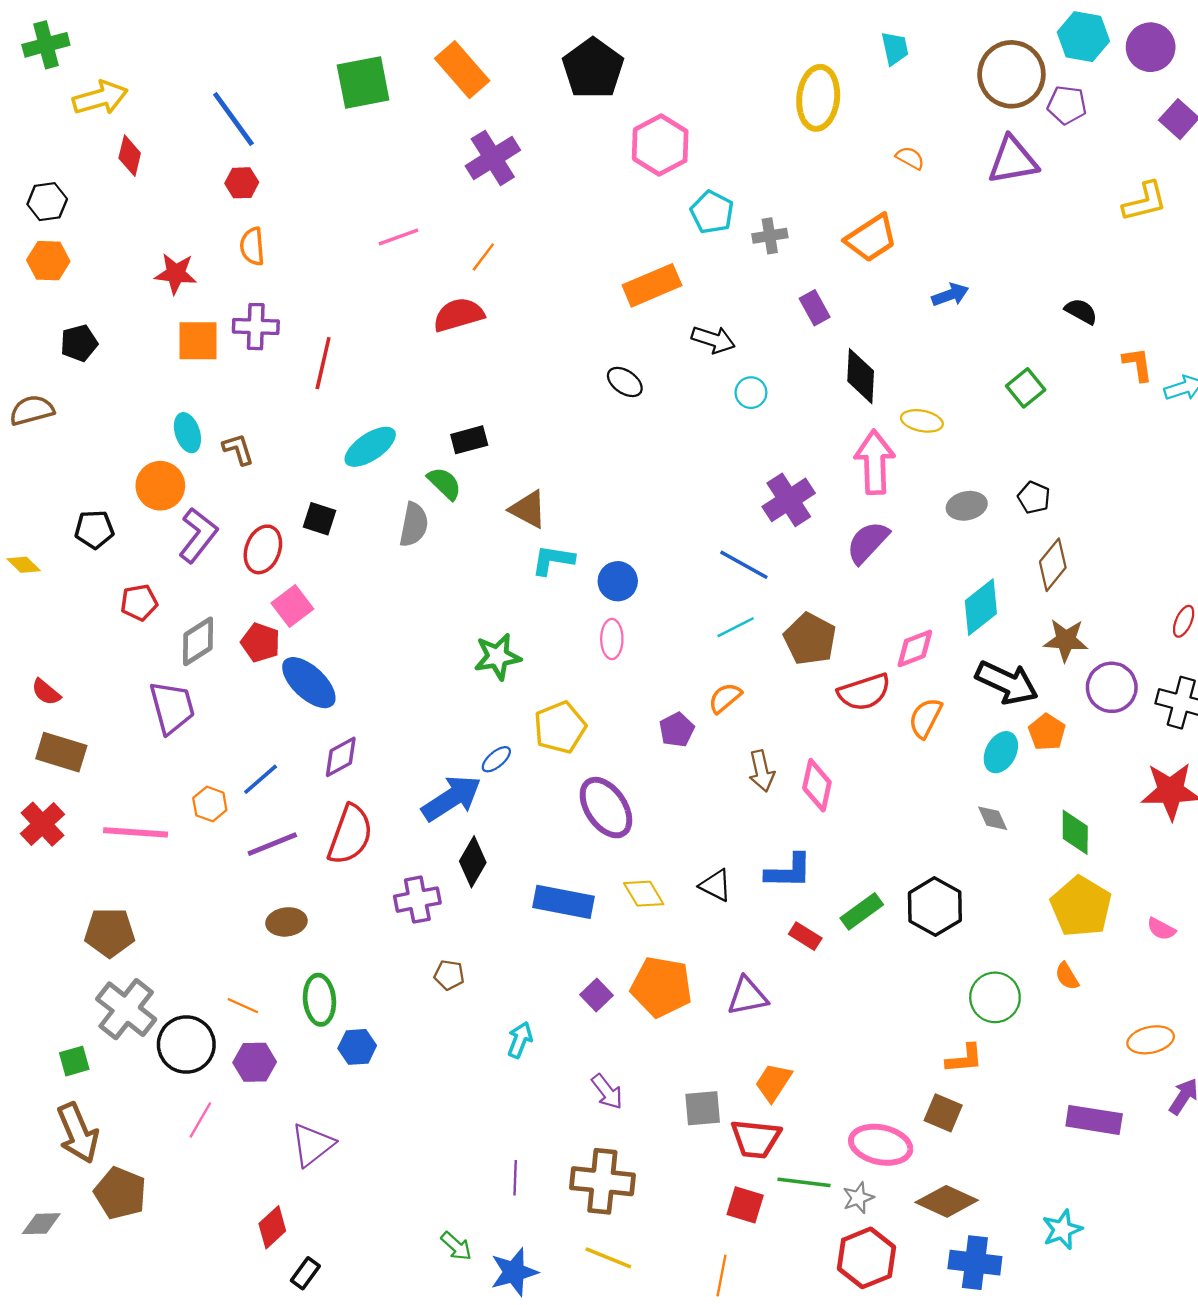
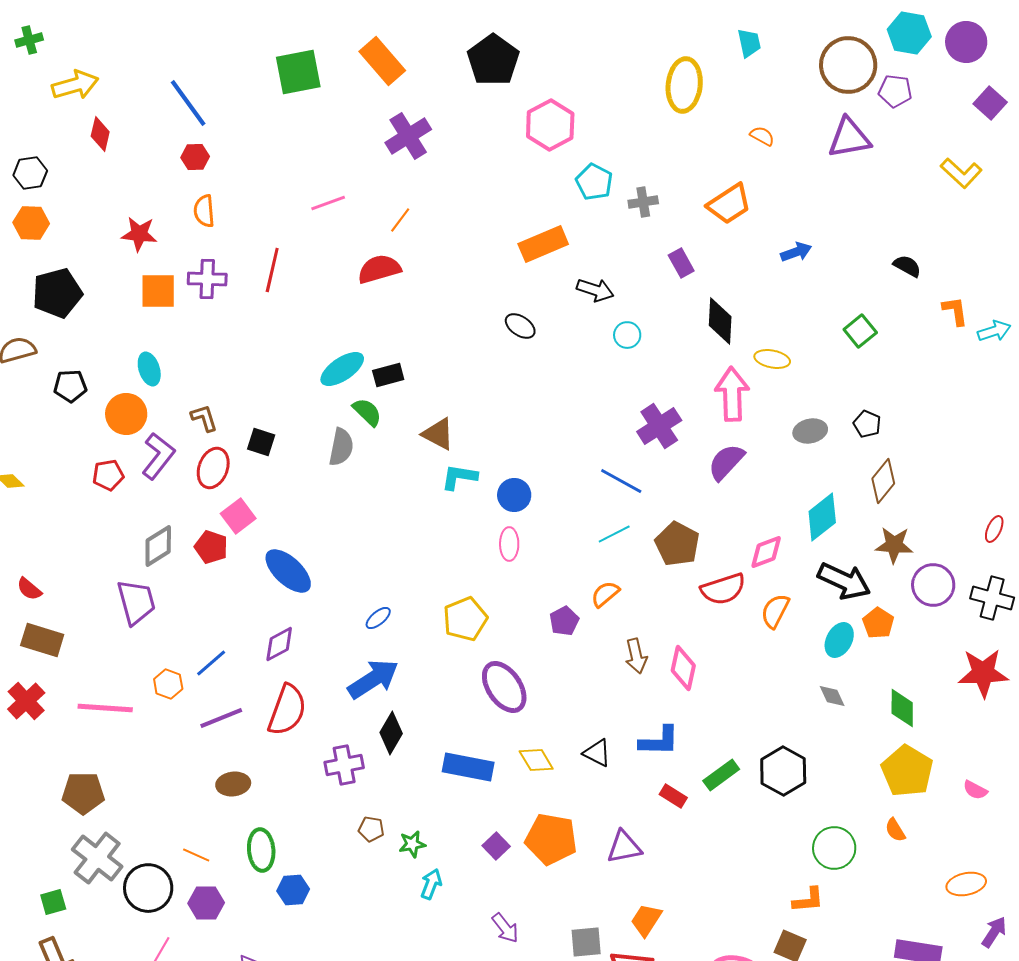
green cross: (46, 45) -> (29, 40), size x0.7
yellow L-shape: (1145, 202) -> (961, 173), turned 57
black pentagon: (79, 343) -> (57, 293), size x1.6
red line: (323, 363) -> (272, 270), moved
cyan ellipse: (370, 447) -> (342, 369), moved
brown L-shape: (238, 449) -> (204, 418), moved
black pentagon: (94, 529) -> (70, 386), moved
red pentagon: (139, 602) -> (108, 475), moved
green star: (497, 657) -> (412, 844), moved, size x0.7
blue ellipse: (309, 683) -> (288, 571), moved
blue ellipse: (496, 759) -> (378, 618), moved

